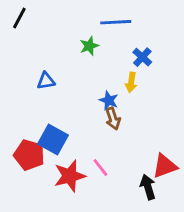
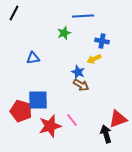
blue cross: (142, 57) -> (102, 41), turned -32
yellow arrow: (131, 82) -> (94, 59), turned 56
brown arrow: (113, 119) -> (81, 85), turned -42
blue square: (53, 140) -> (38, 100), turned -30

